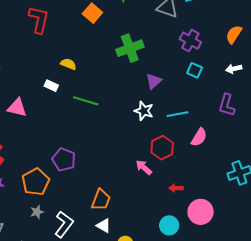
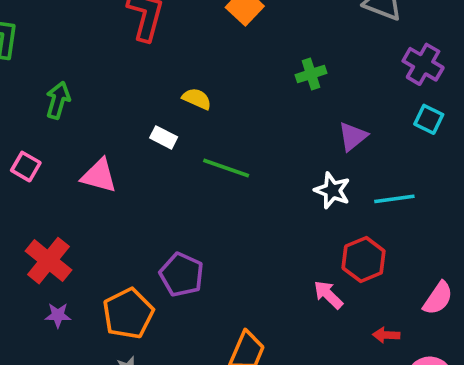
green cross: (130, 48) -> (311, 74), size x0.6
pink semicircle: (199, 137) -> (438, 298), moved

